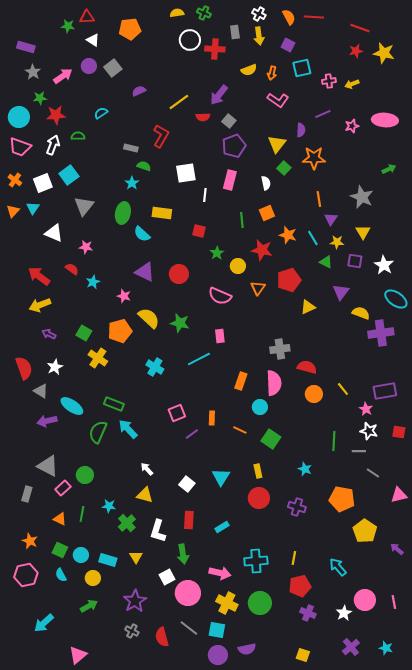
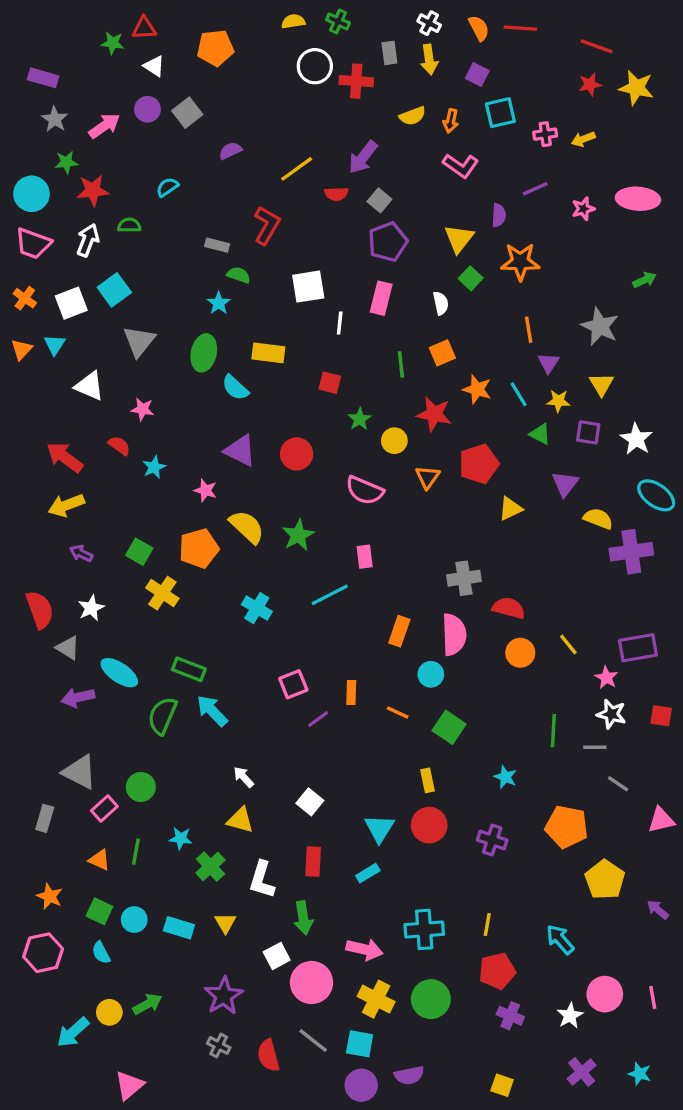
green star: (180, 323) -> (298, 535), turned 30
cyan triangle: (221, 477) -> (379, 828), moved
yellow circle: (93, 578) -> (109, 1012), moved

